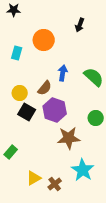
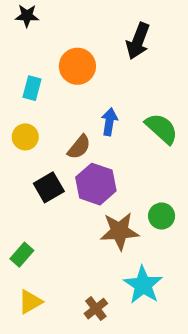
black arrow: (80, 25) -> (138, 41), size x1.5
yellow circle: (20, 93) -> (25, 137), moved
black square: (27, 112) -> (49, 187), turned 30
green circle: (96, 118) -> (162, 216), moved
yellow triangle: (34, 178) -> (30, 302), moved

